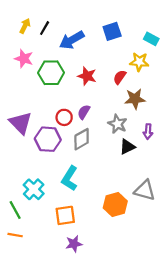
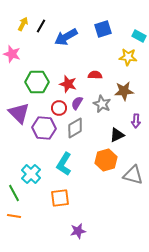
pink star: (24, 59) -> (12, 54), moved
green hexagon: (51, 73) -> (37, 82), moved
red star: (87, 76) -> (68, 84), moved
red semicircle: (120, 77) -> (95, 75), moved, turned 56
gray star: (117, 124) -> (102, 104), moved
orange hexagon: (115, 205) -> (106, 160), moved
purple star: (74, 244) -> (78, 231), moved

